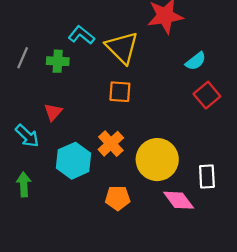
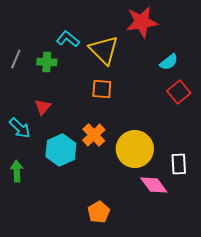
orange pentagon: (118, 198) -> (99, 212), moved, turned -30

